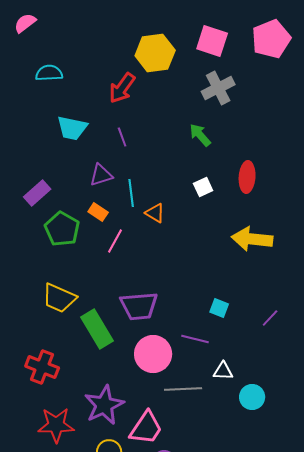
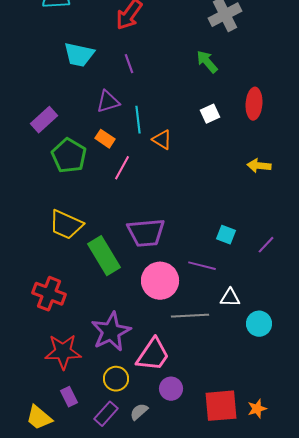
yellow arrow: (252, 239) -> (259, 166), size x0.6
purple line: (270, 318) -> (266, 245), moved

